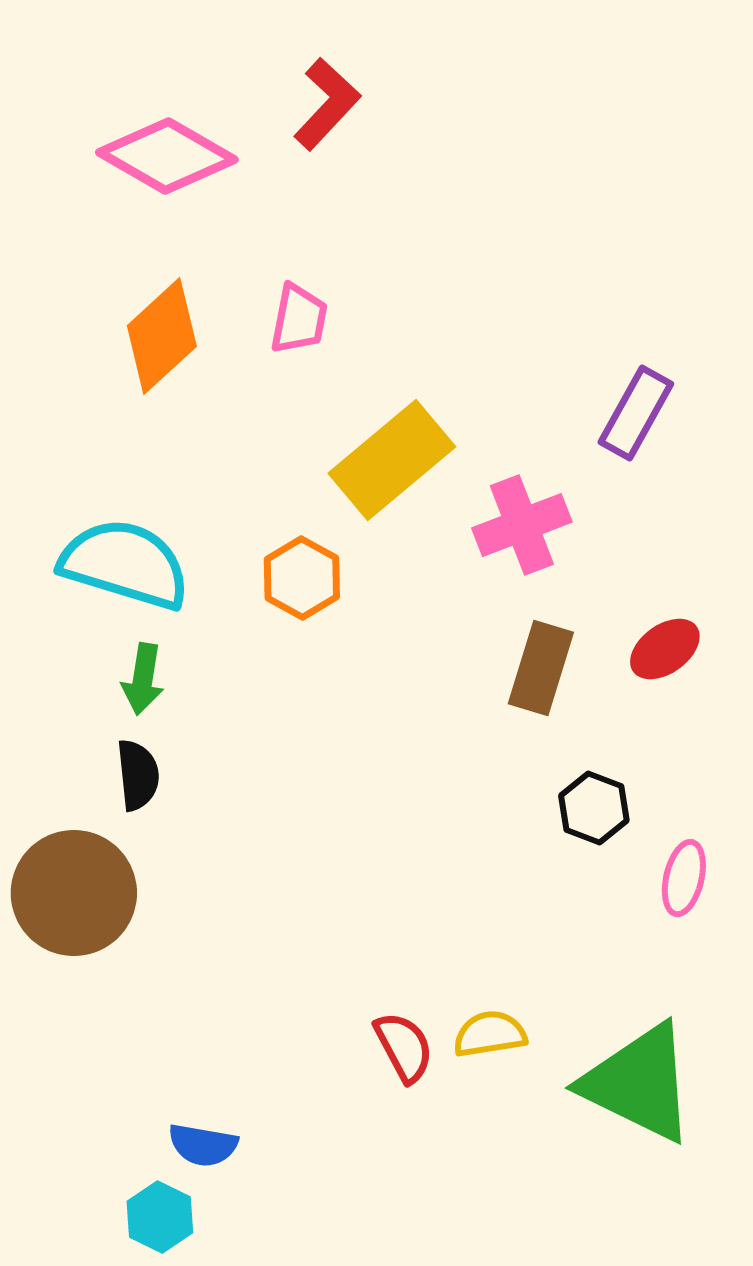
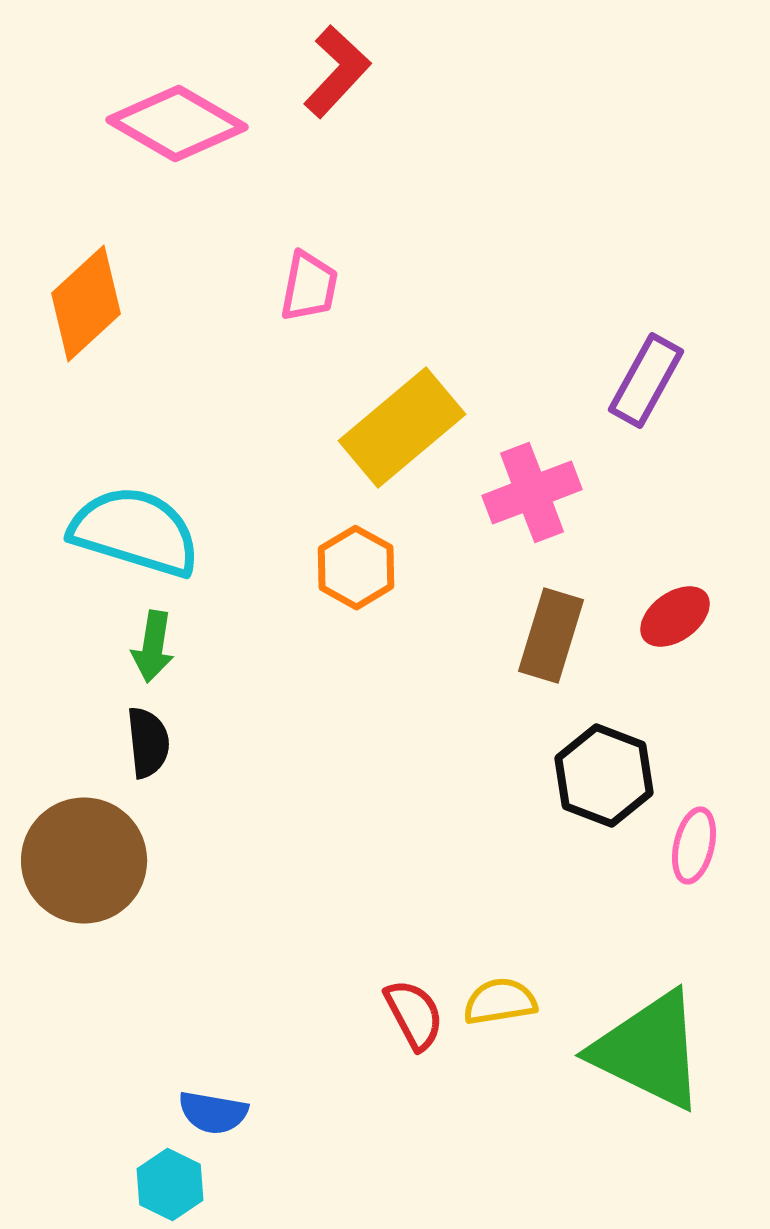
orange diamond: (162, 336) -> (86, 304), moved
orange hexagon: (302, 578) -> (356, 568), moved
black hexagon: (594, 808) -> (604, 776), size x1.4

